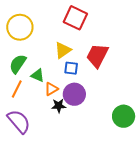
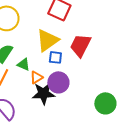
yellow triangle: (63, 50) -> (47, 40), size x1.4
black star: (59, 106) -> (43, 93), size x1.6

